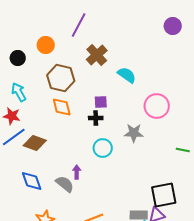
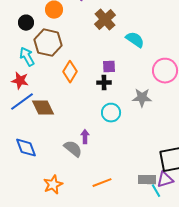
brown hexagon: (61, 78) -> (48, 43), moved
orange diamond: (62, 107) -> (70, 72), turned 45
brown diamond: (35, 143) -> (43, 108), turned 45
blue diamond: (32, 181) -> (26, 148), moved

